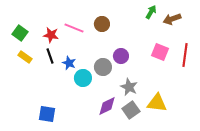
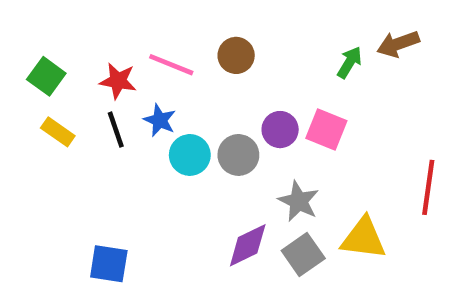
green arrow: (151, 12) -> (349, 62), moved
pink square: (160, 52) -> (326, 130), moved
red line: (185, 55) -> (428, 187), moved
blue star: (69, 63) -> (160, 120), moved
cyan circle: (83, 78) -> (190, 155), moved

